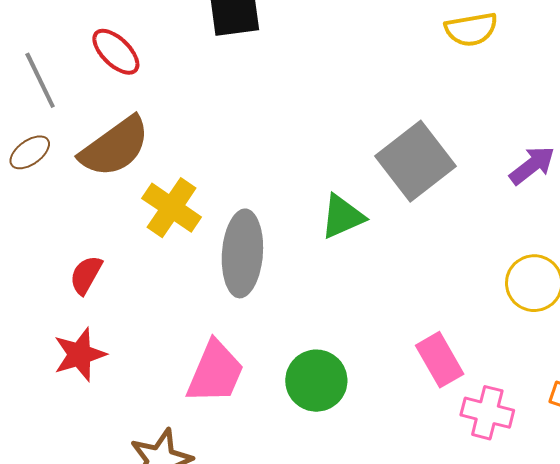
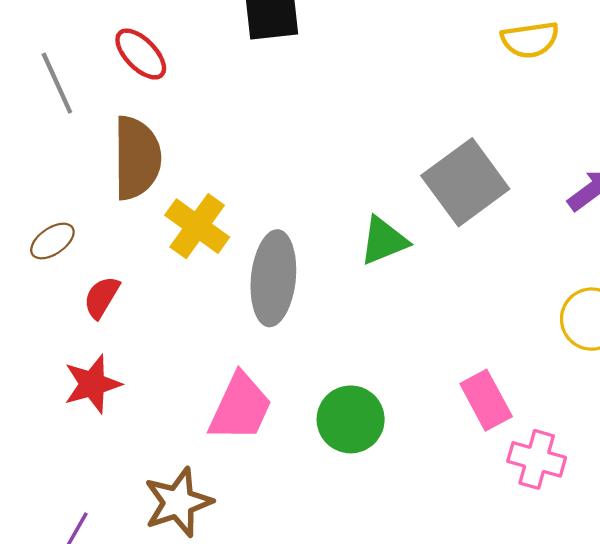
brown semicircle: (115, 147) -> (137, 158), turned -56
brown ellipse: (30, 152) -> (52, 241), moved

